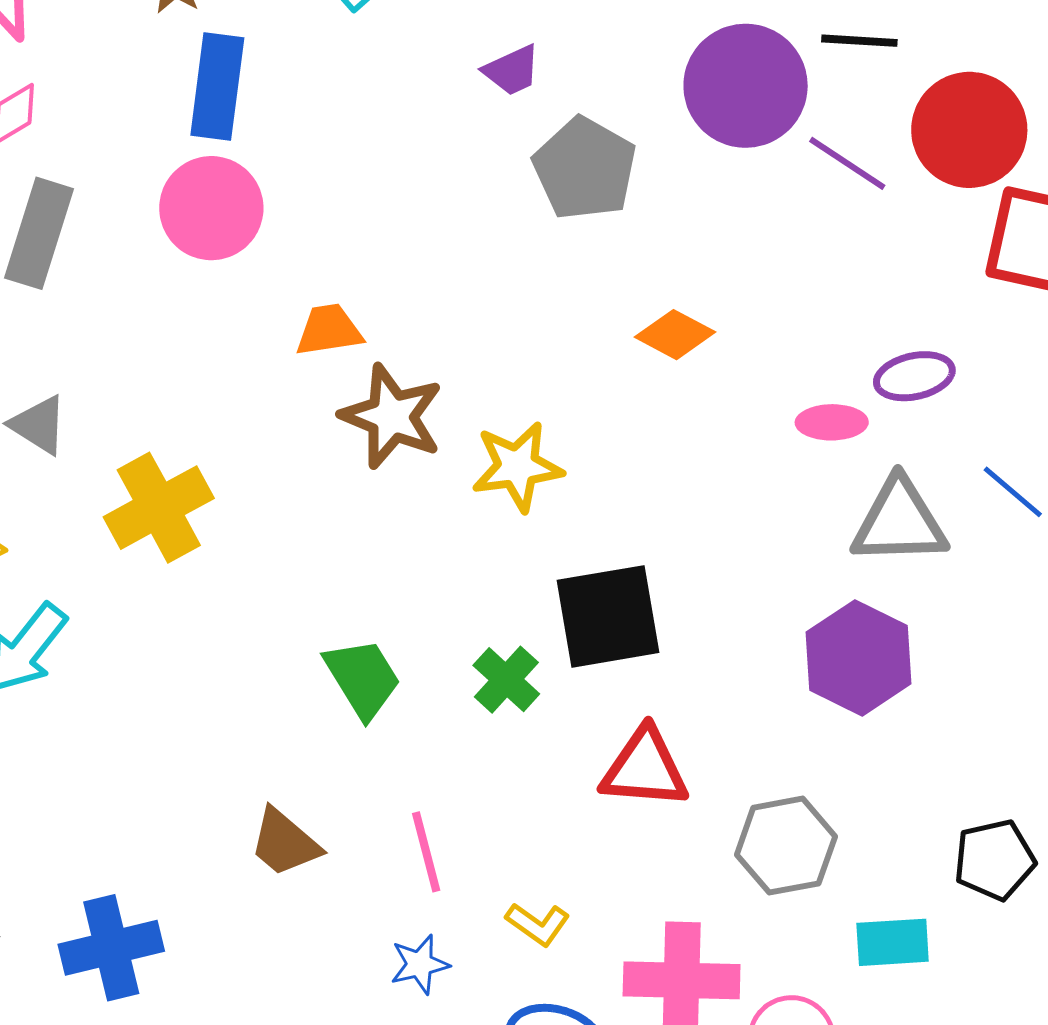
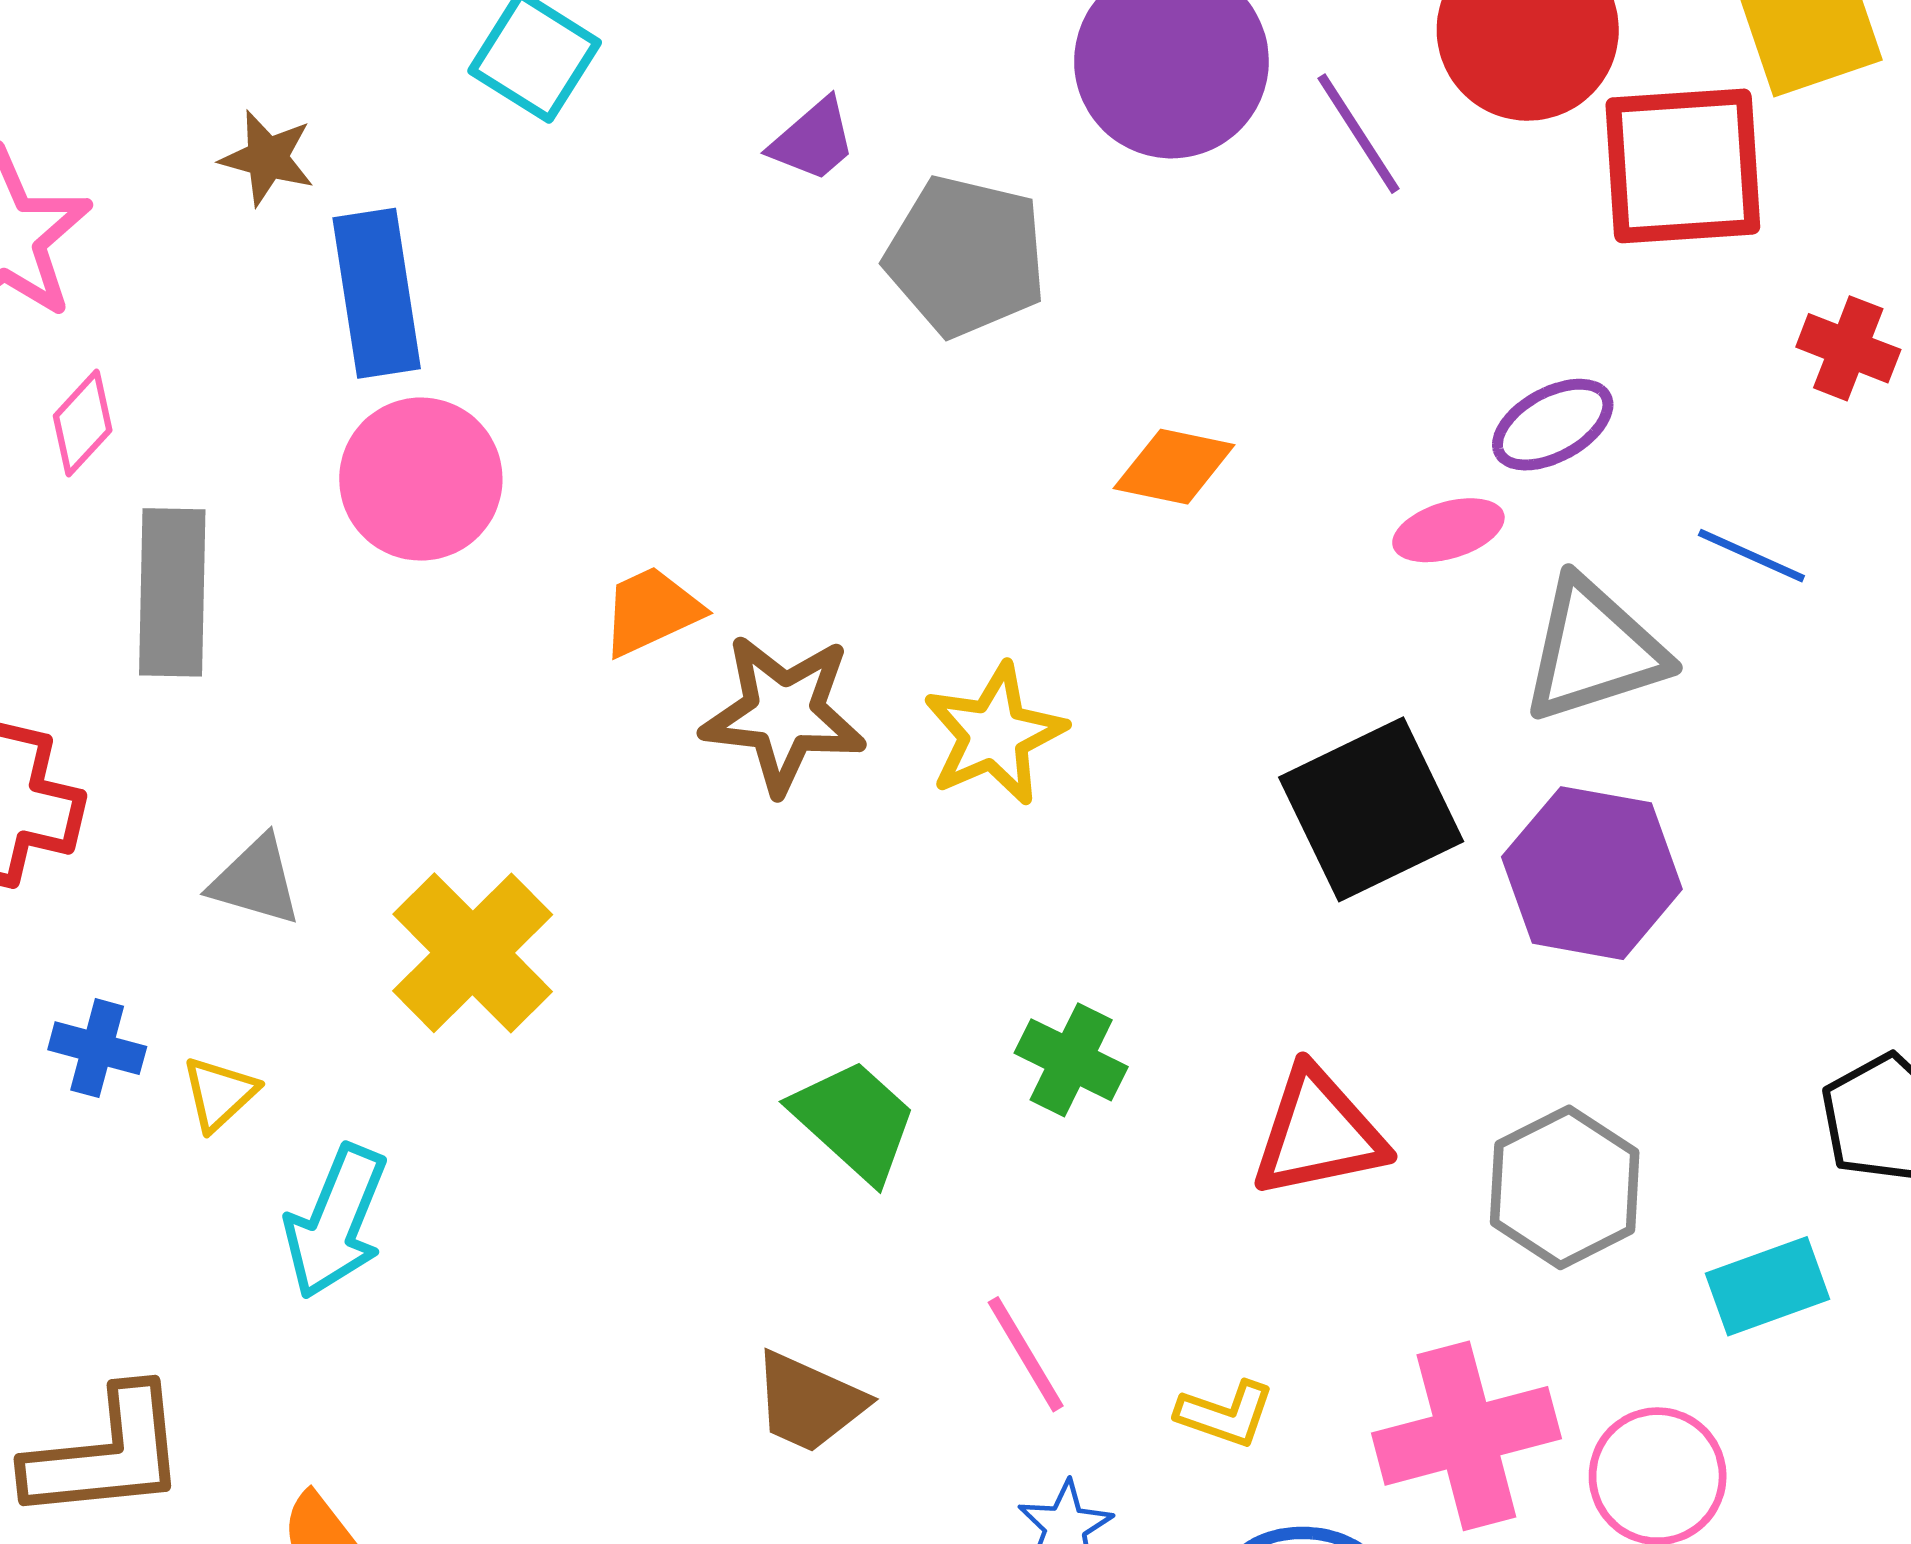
purple line: (847, 163) -> (1359, 134), turned 40
black square: (608, 616) -> (1371, 809), moved

